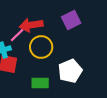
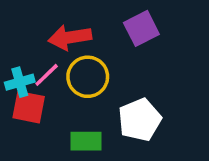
pink line: (17, 35) -> (47, 75), moved

